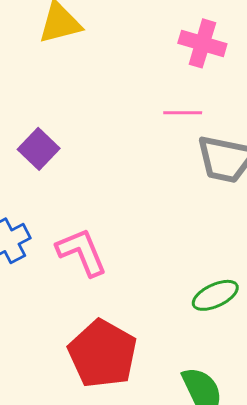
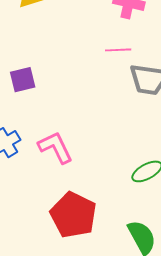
purple square: (39, 149) -> (23, 80), turned 36

